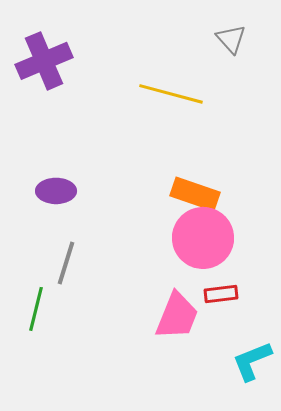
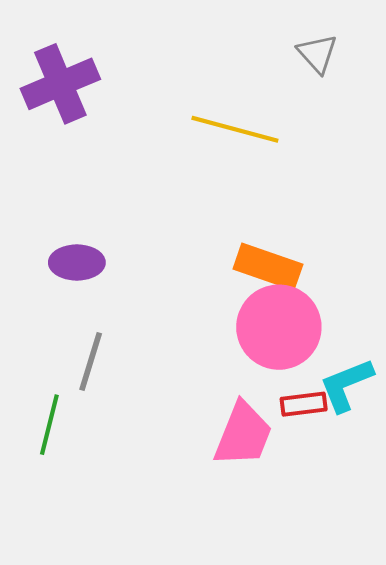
cyan L-shape: (252, 361) -> (346, 385), moved

